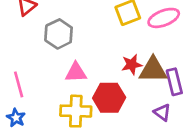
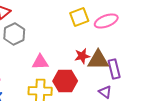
gray hexagon: (59, 34) -> (14, 34), moved

